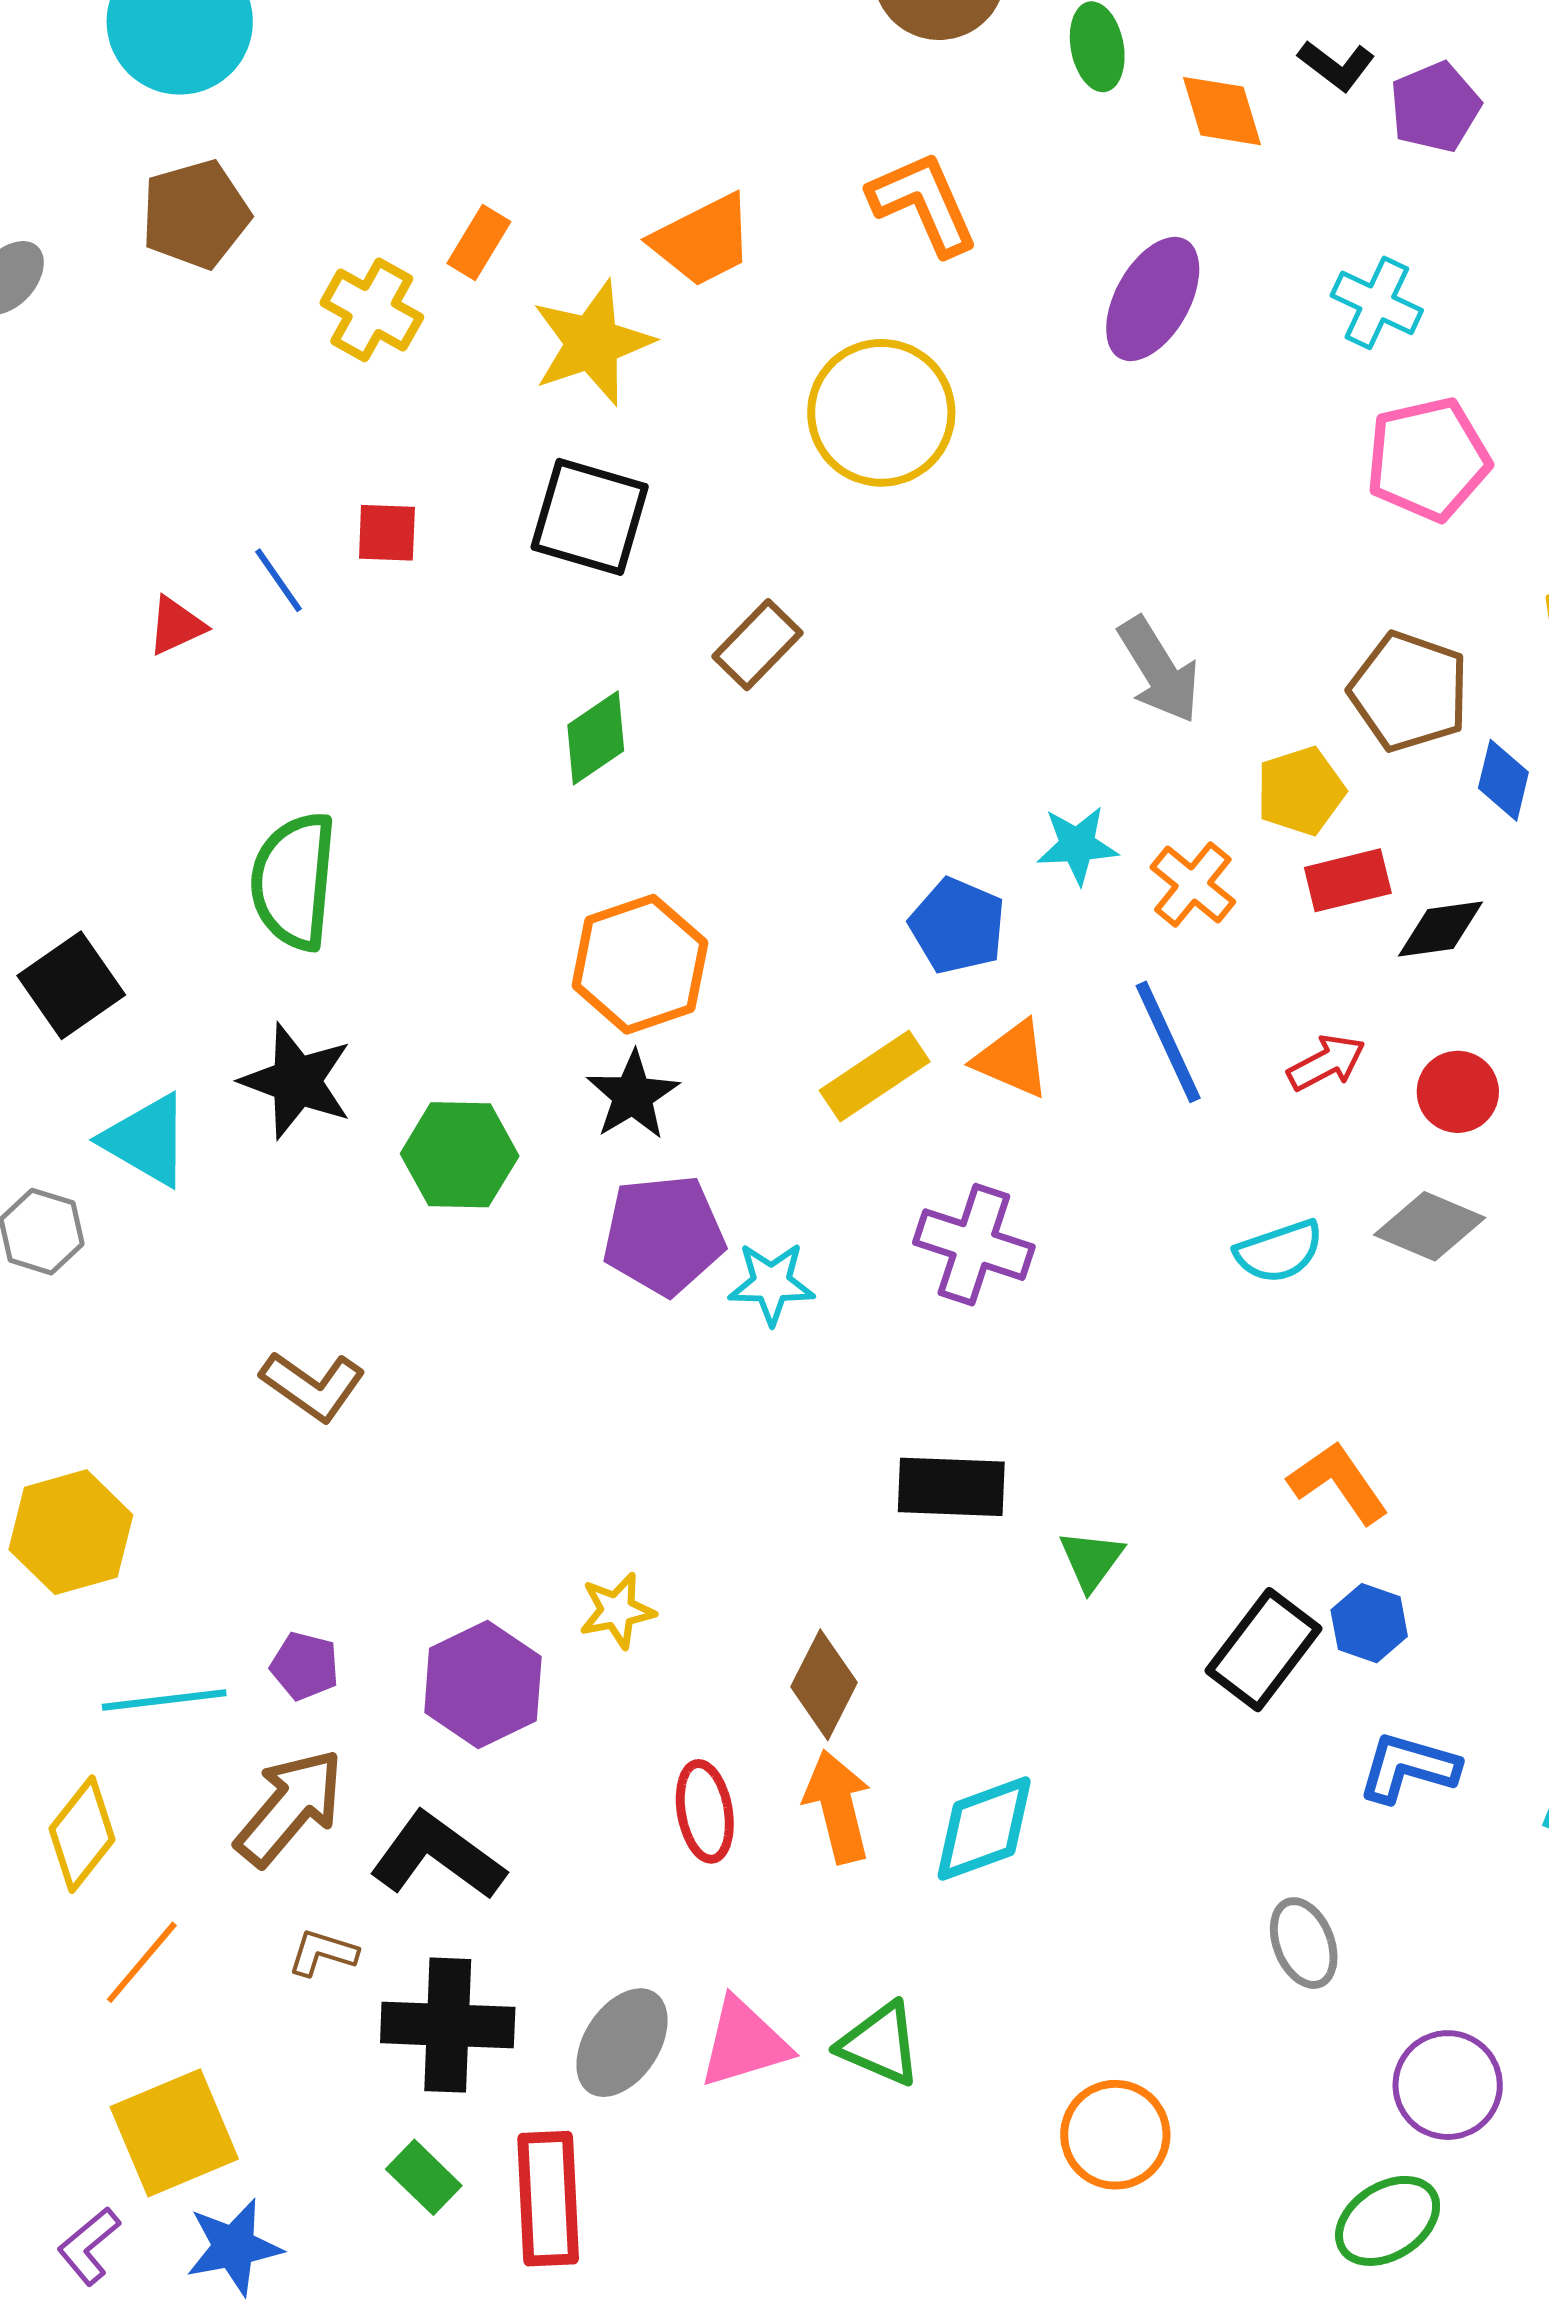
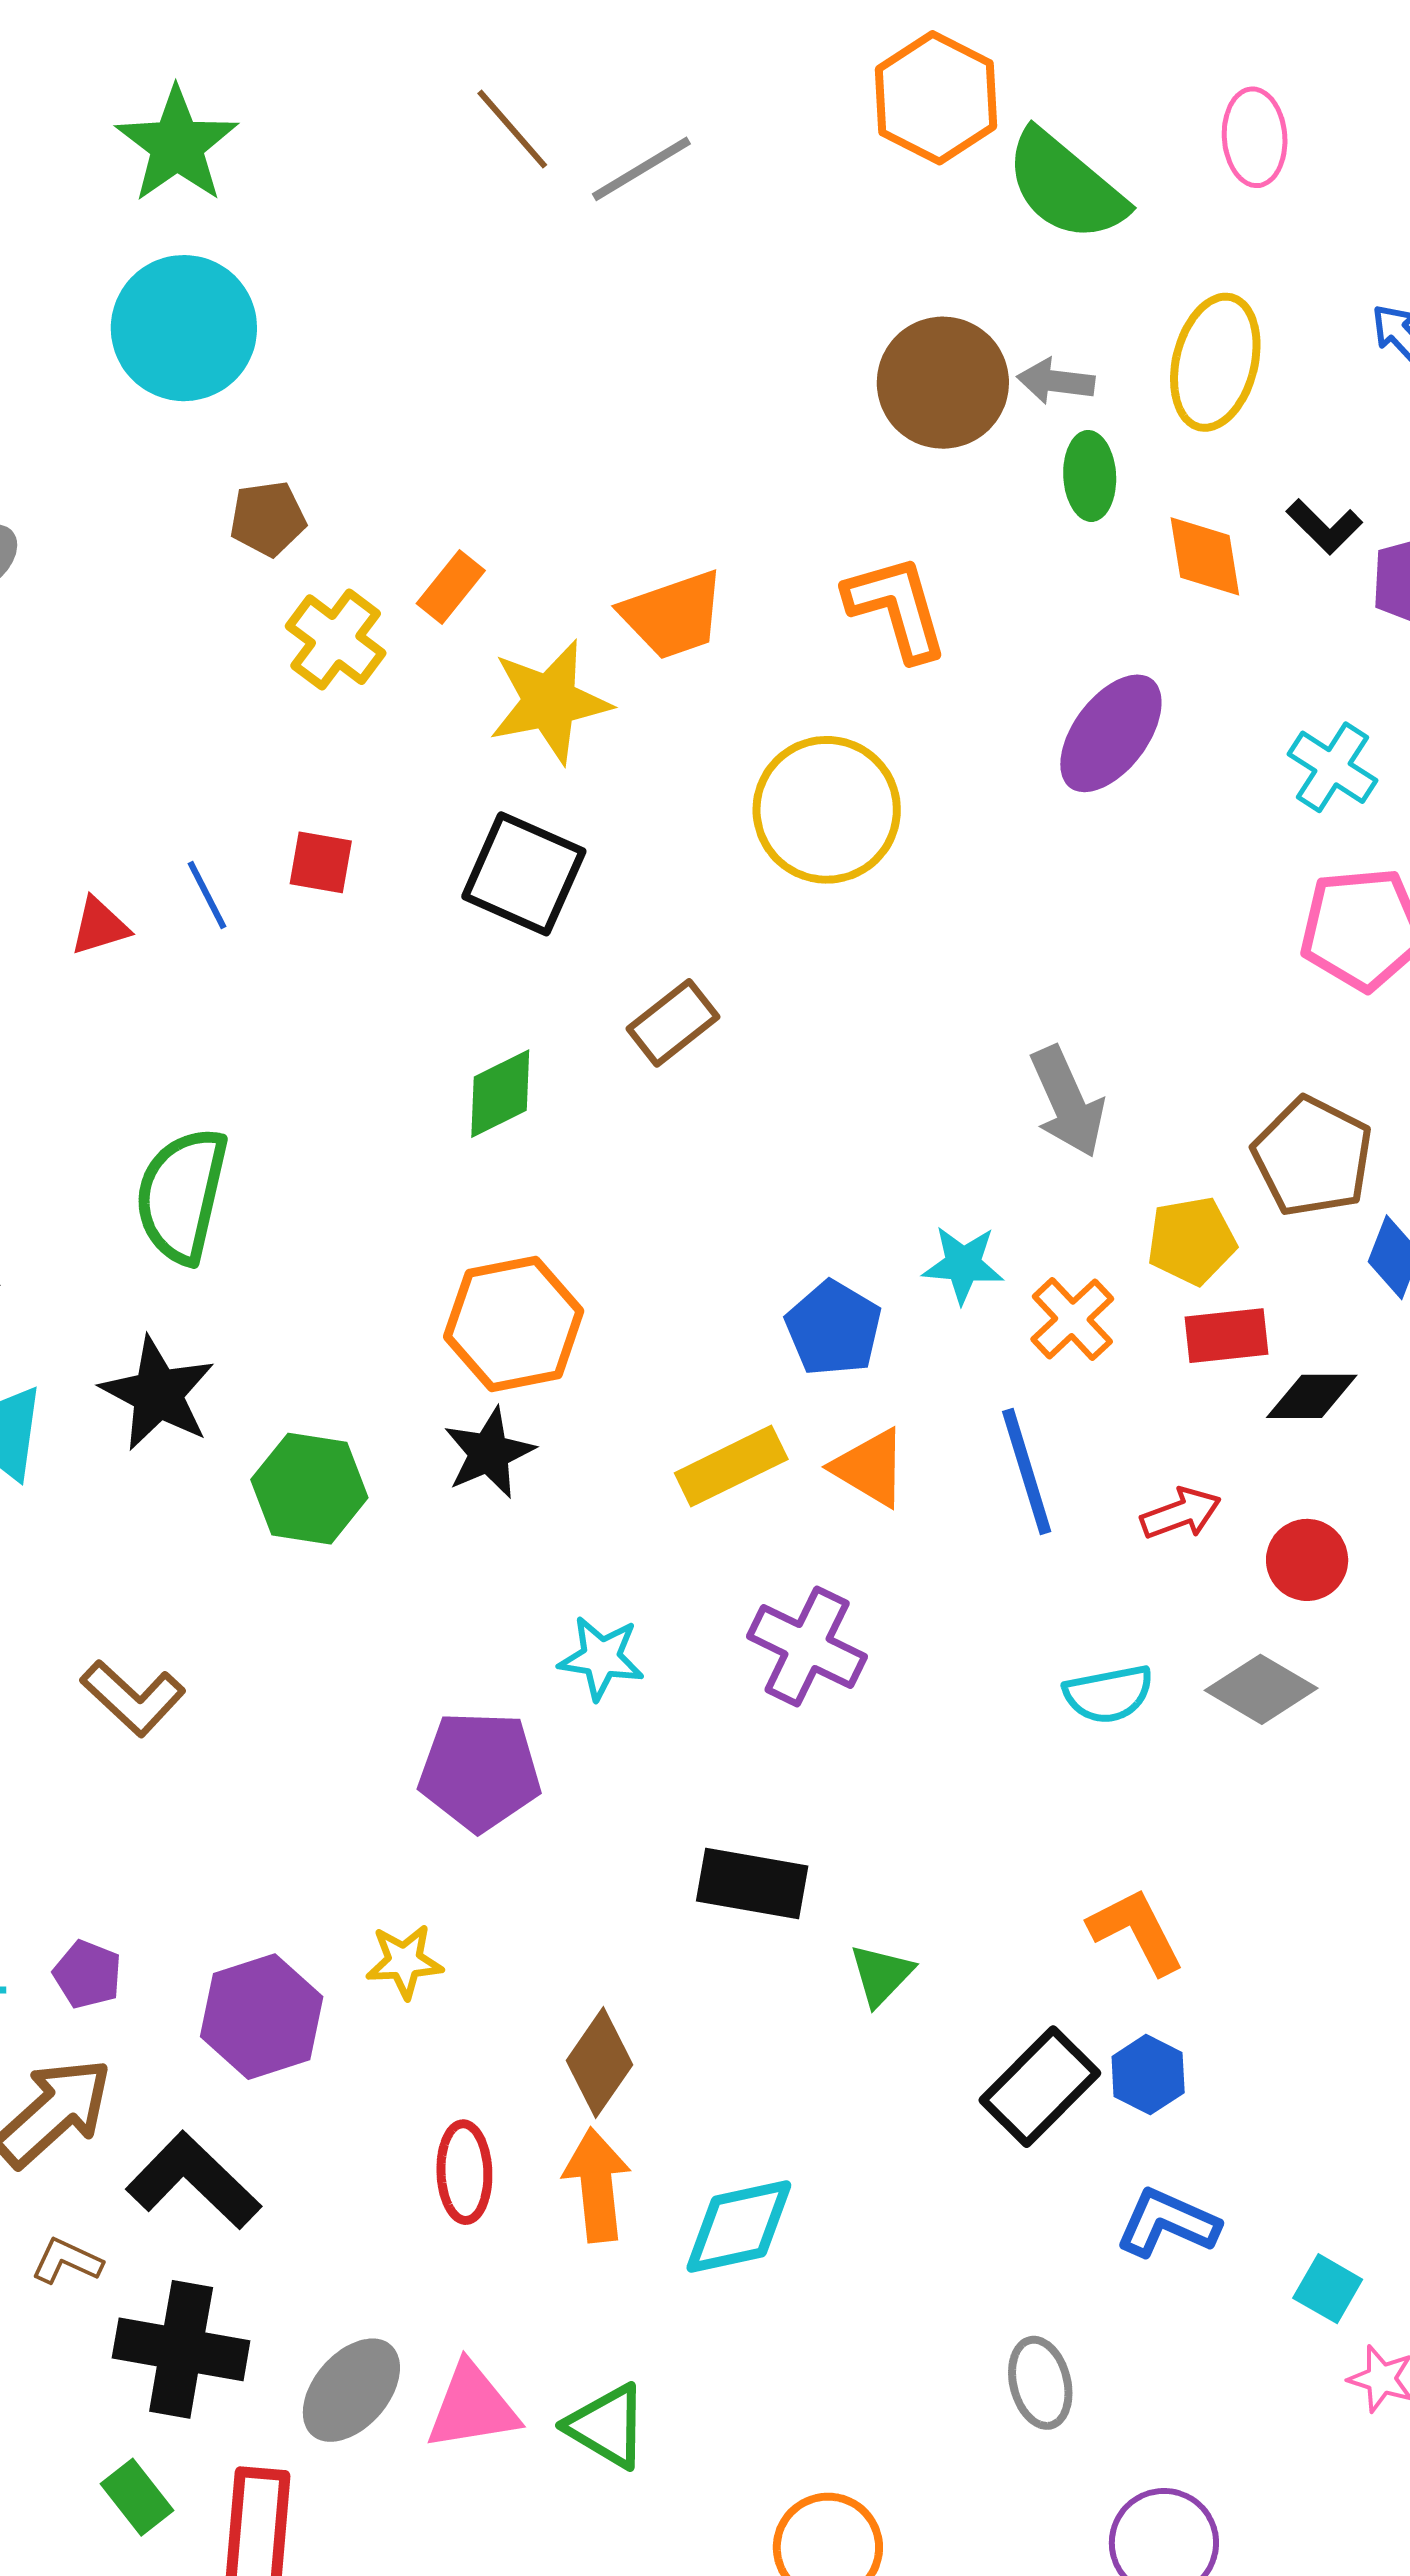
brown pentagon: (195, 214) -> (268, 519), moved, size x0.7
purple pentagon: (664, 1235) -> (480, 1771), moved

